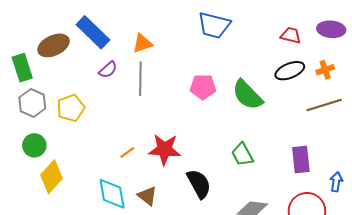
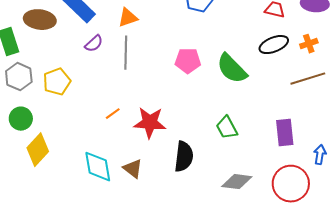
brown ellipse: (54, 45) -> (40, 20), turned 32
orange line: (127, 152) -> (113, 114), moved
black semicircle: (199, 184) -> (184, 157), turned 36

